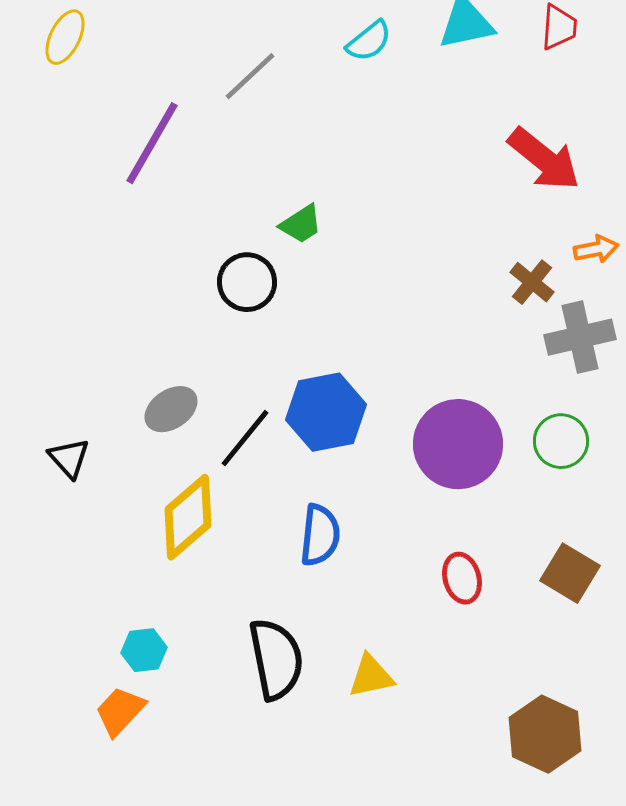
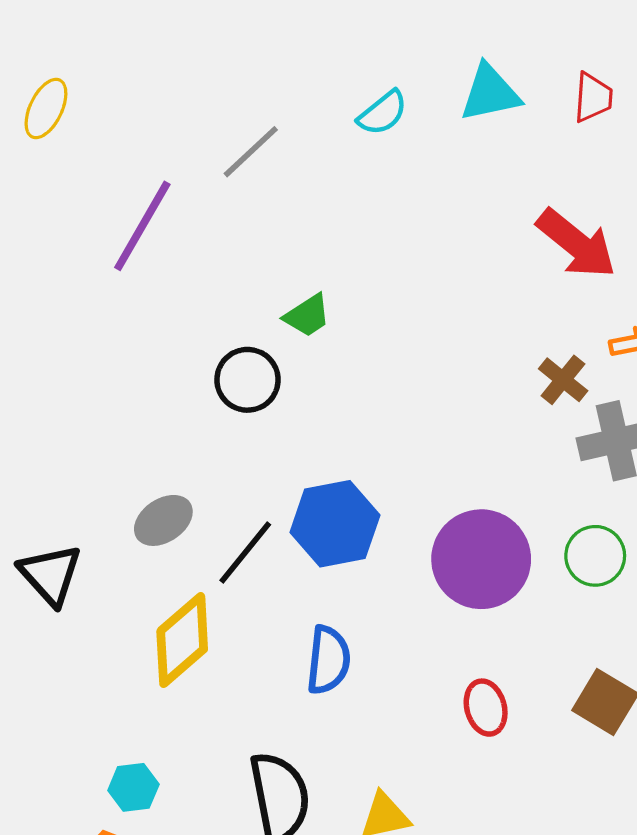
black triangle: (69, 458) -> (50, 575), size x1.4

